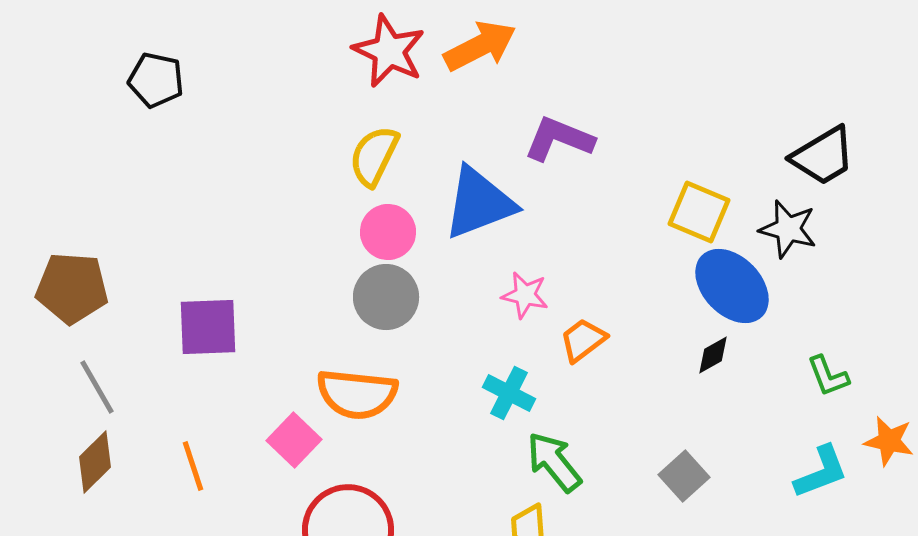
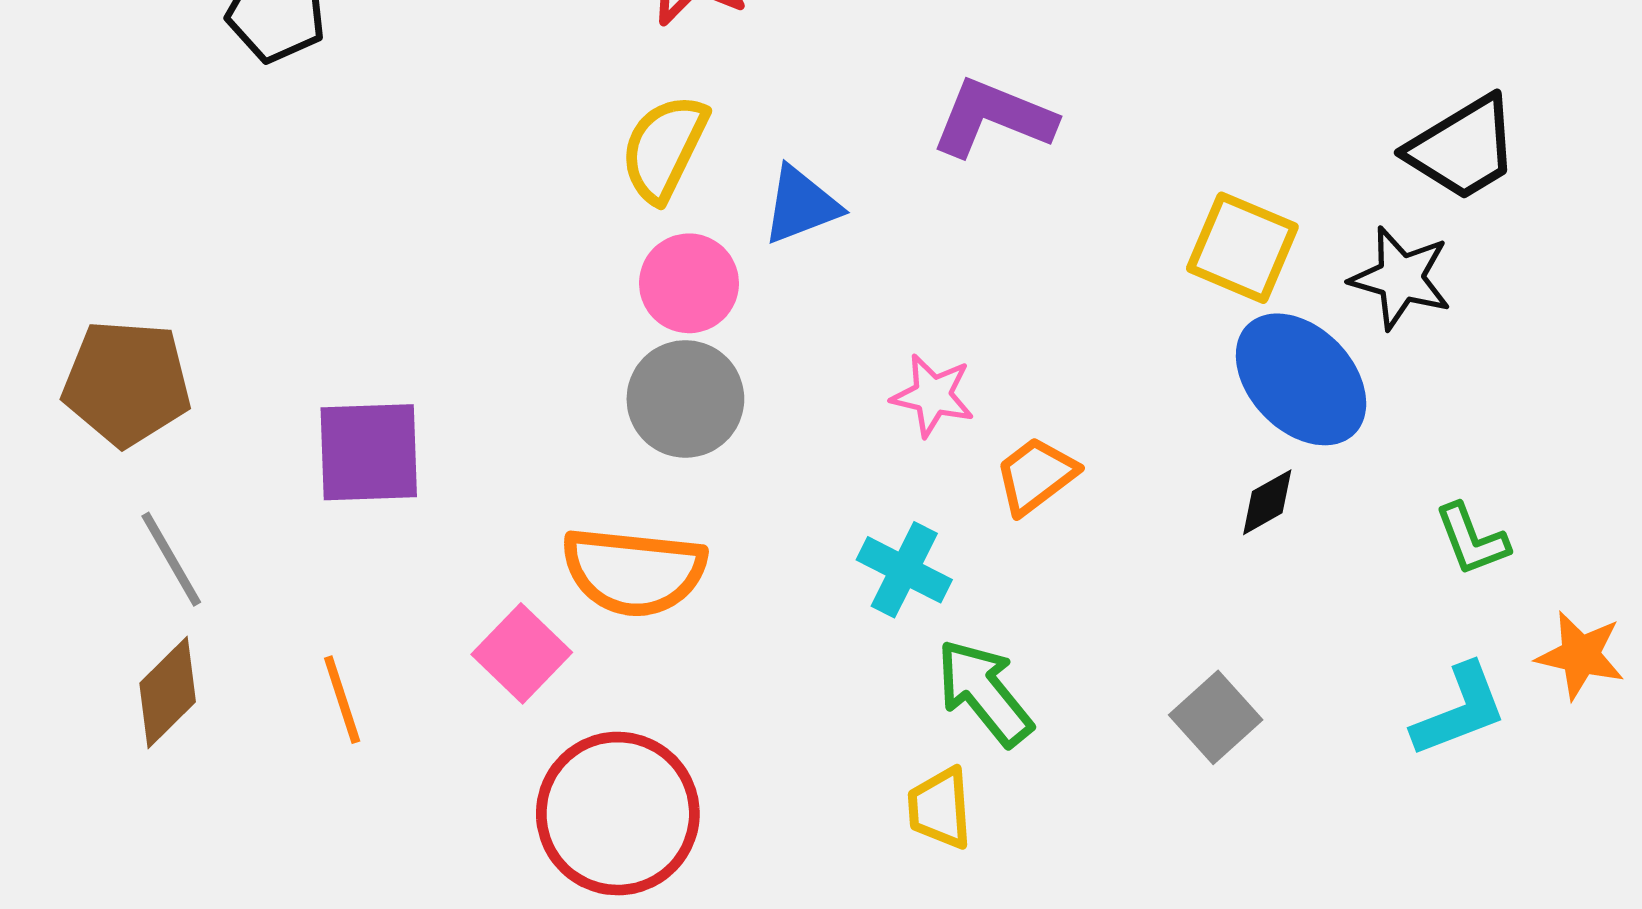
blue triangle: (479, 203) -> (801, 205), moved, size x0.6

